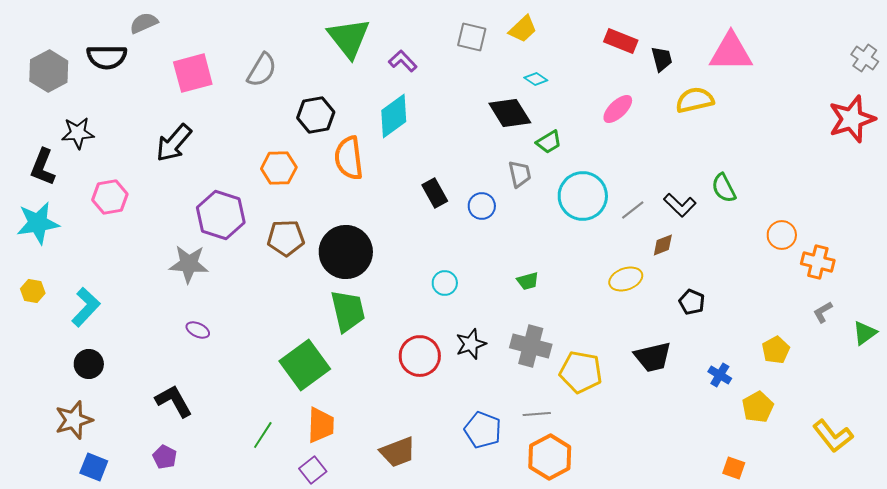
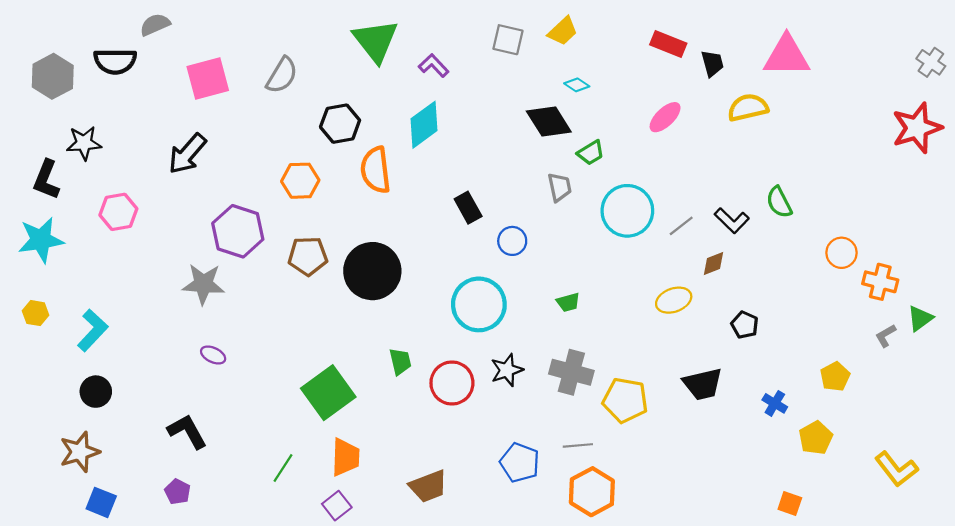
blue circle: (482, 206) -> (512, 241), moved
cyan circle: (445, 283) -> (479, 304), size x2.0
green trapezoid: (348, 311) -> (400, 361), moved, size x0.6
green triangle: (865, 333) -> (920, 318), moved

